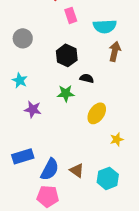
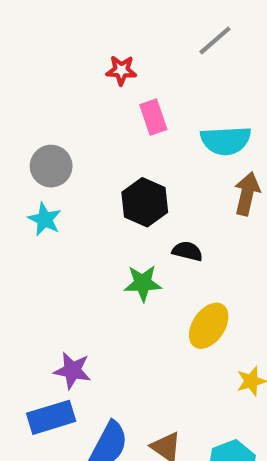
cyan star: (20, 80) -> (45, 219), moved
purple star: (33, 109) -> (72, 370), moved

